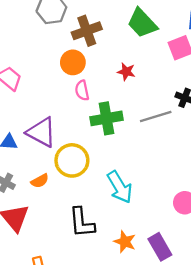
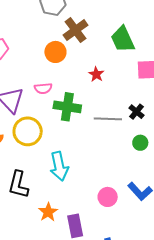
brown cross: (87, 31) -> (76, 30), turned -35
pink semicircle: (82, 90) -> (43, 88), moved, turned -102

